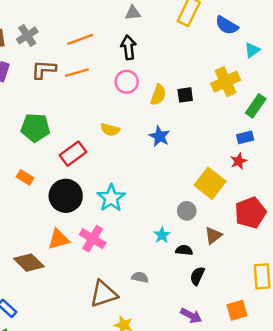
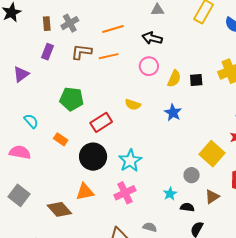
black arrow: (128, 47) -> (152, 38), turned -72
pink cross: (93, 239) -> (125, 193), moved, turned 30

